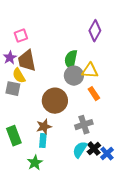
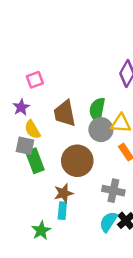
brown trapezoid: (27, 61) -> (65, 113), moved
gray cross: (84, 125) -> (113, 191), turned 30
green rectangle: (14, 136) -> (35, 161), moved
green star: (35, 163) -> (41, 231), moved

